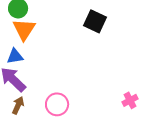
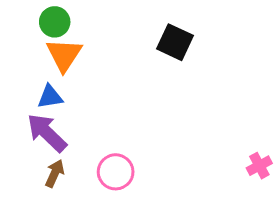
pink cross: (130, 100) -> (259, 166), moved

